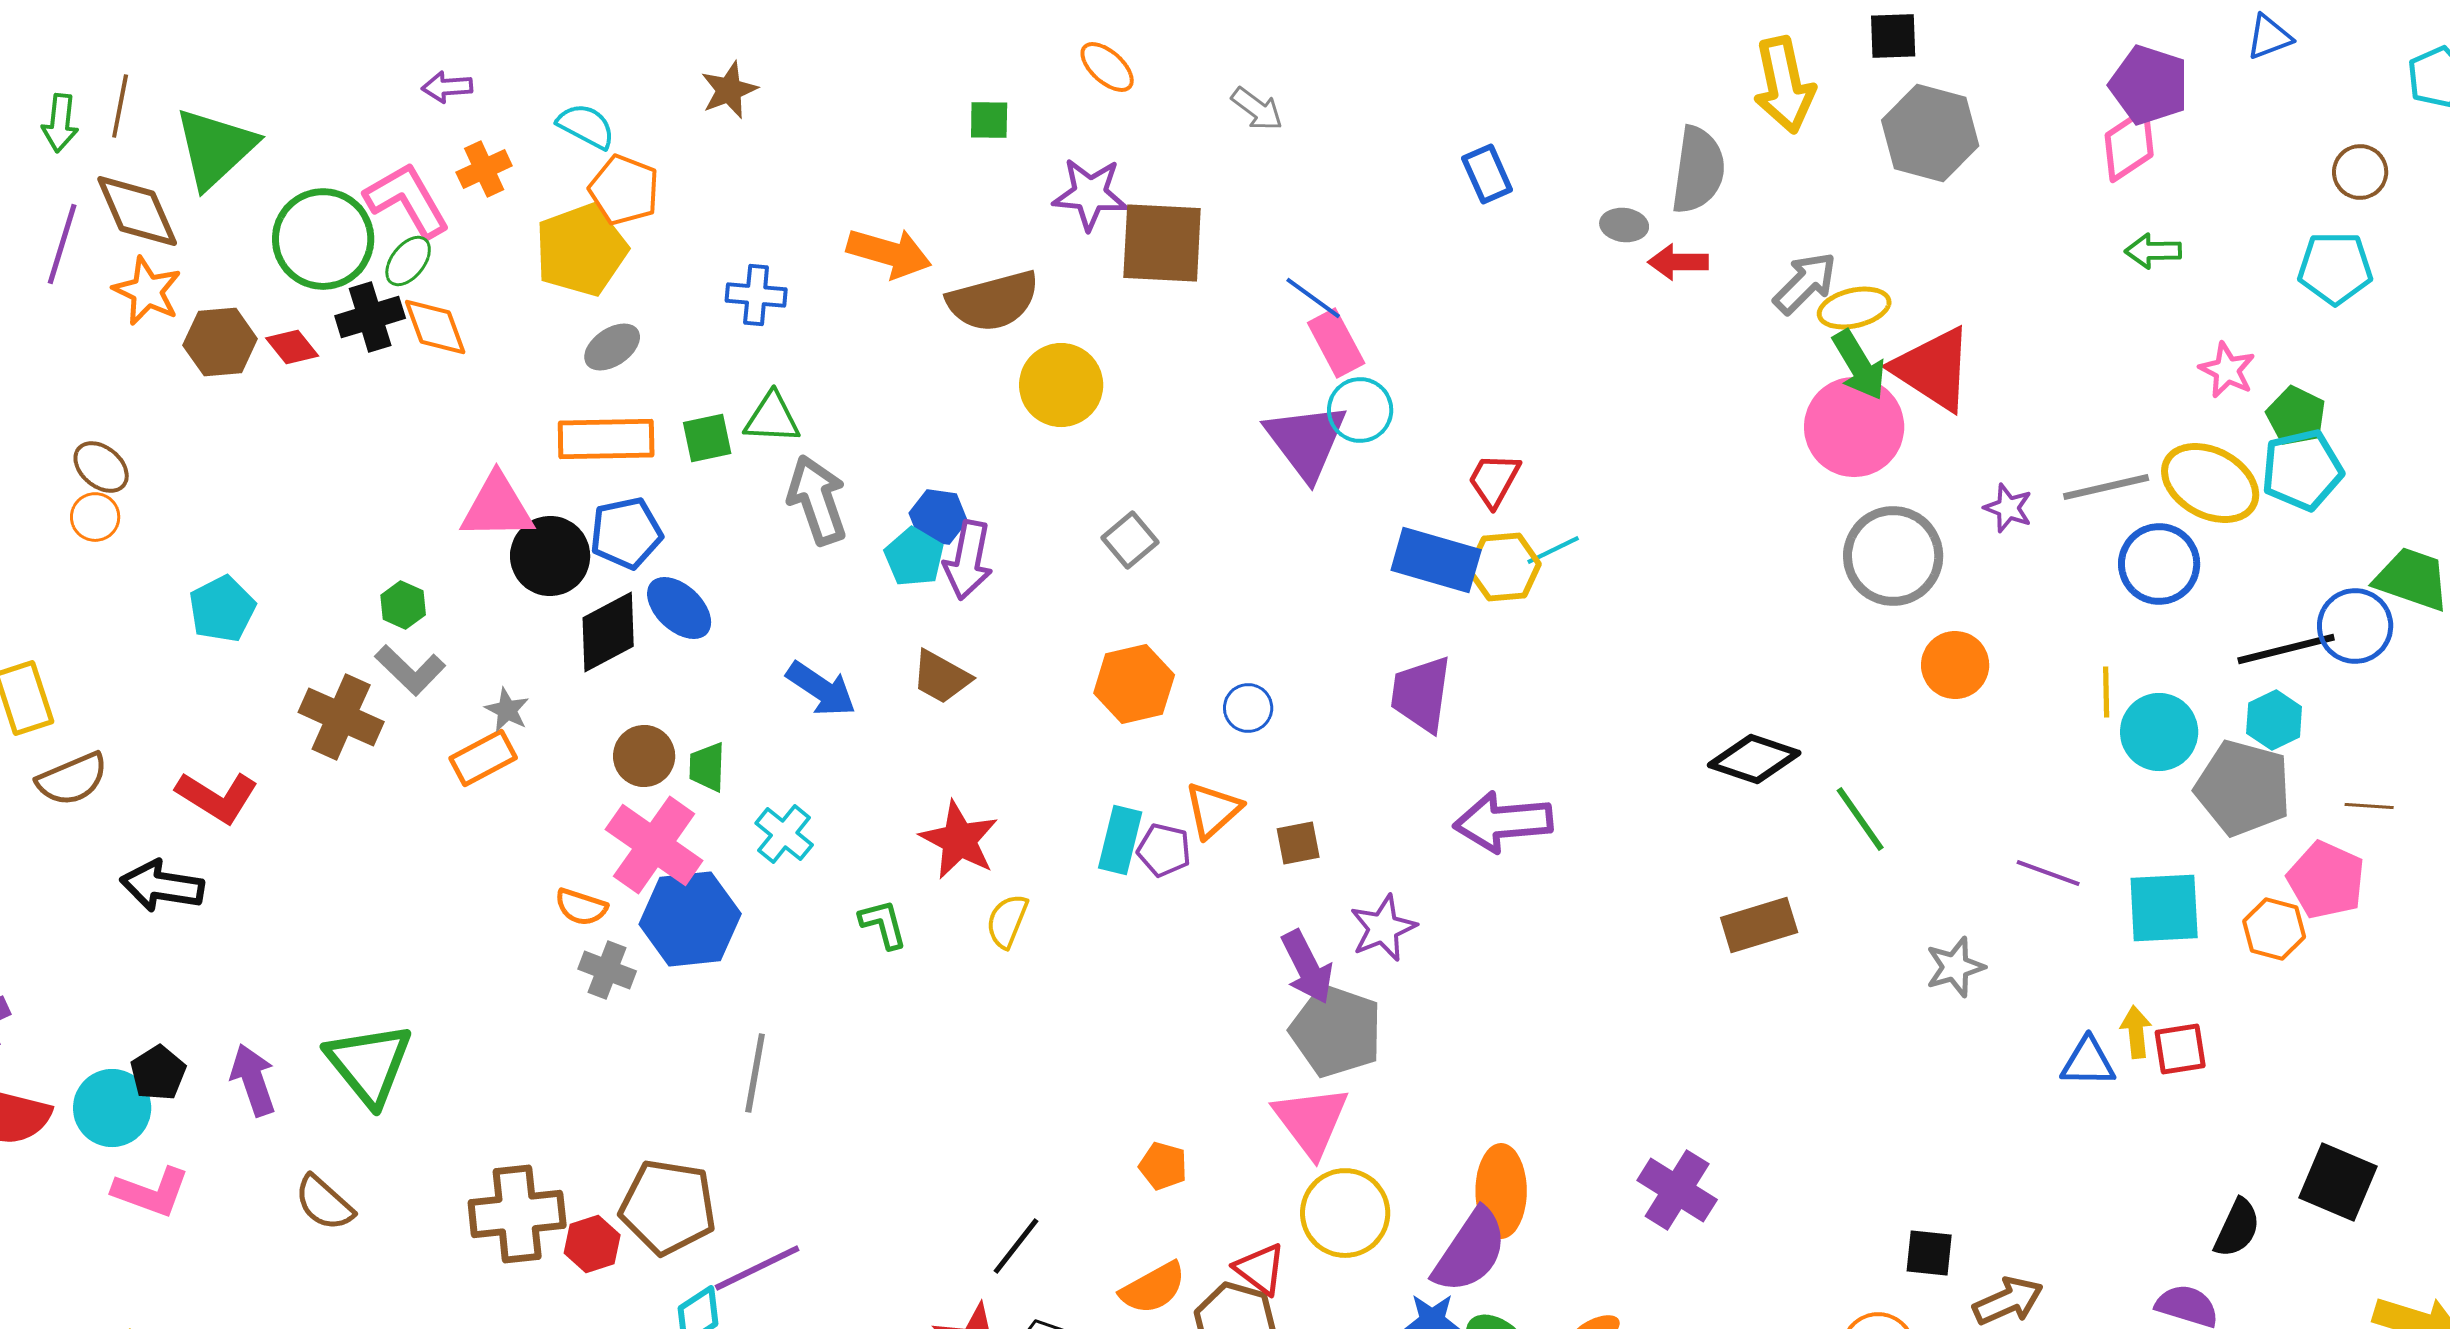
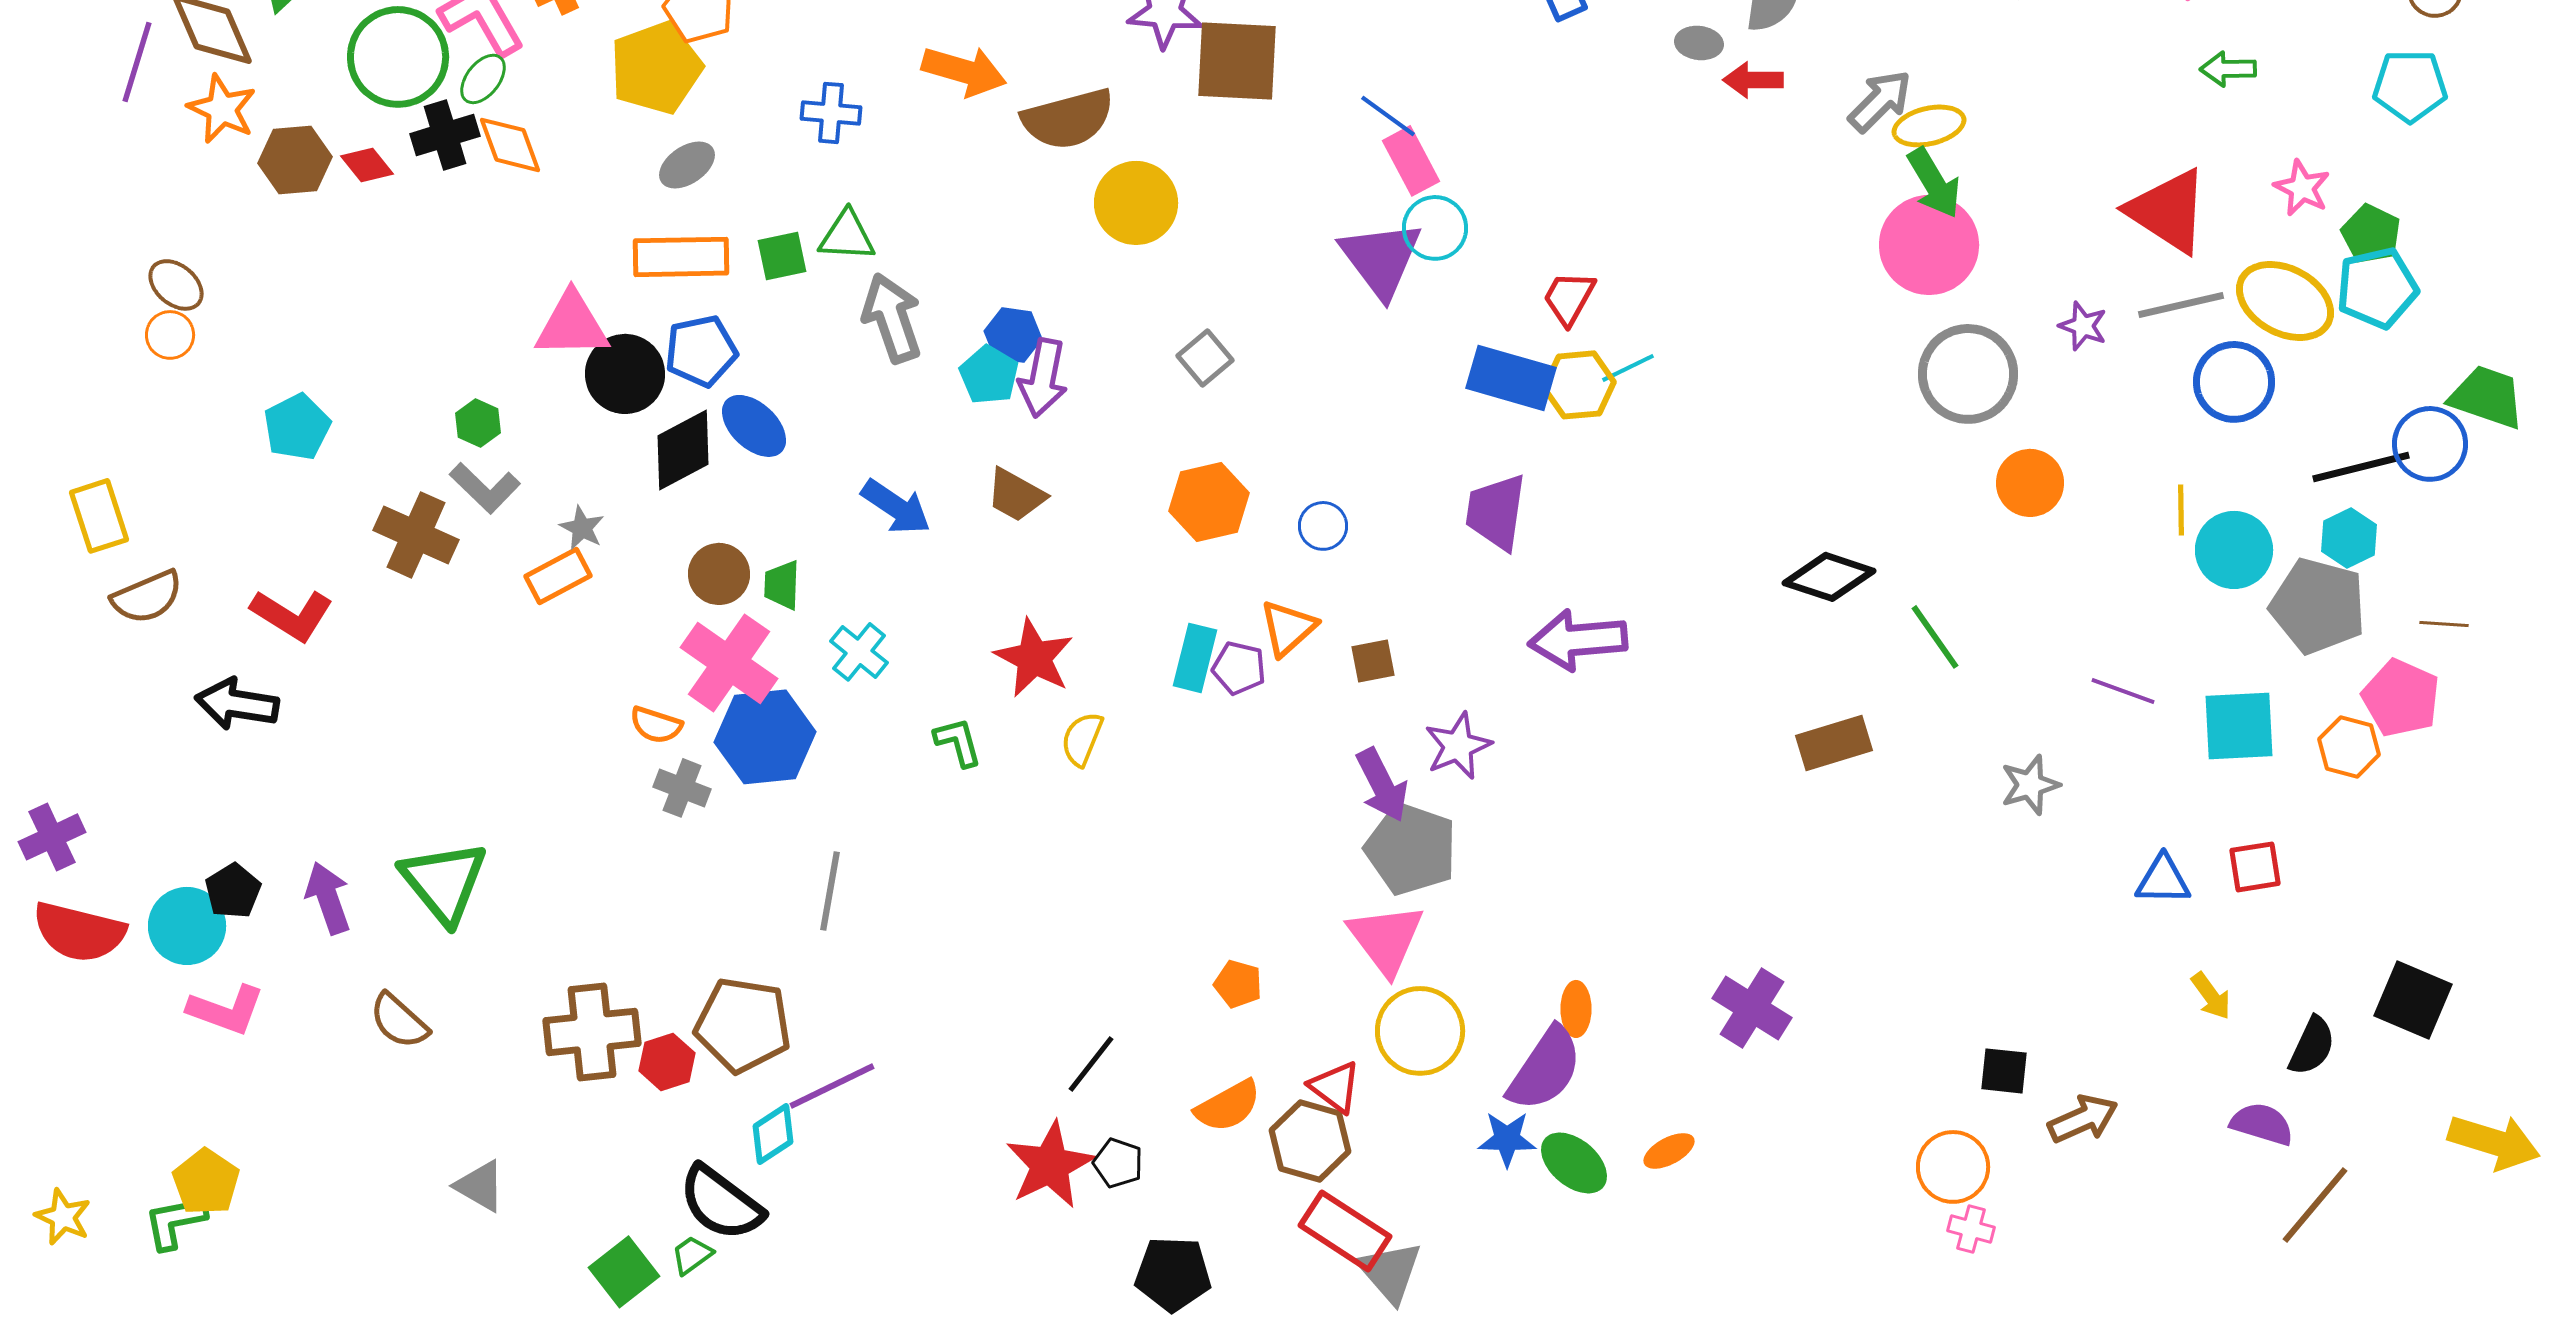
red triangle: (1933, 369) -> (2168, 211), moved
yellow arrow: (2136, 1032) -> (2211, 996), moved, turned 150
orange ellipse: (1501, 1191) -> (1576, 1009), size x0.6

